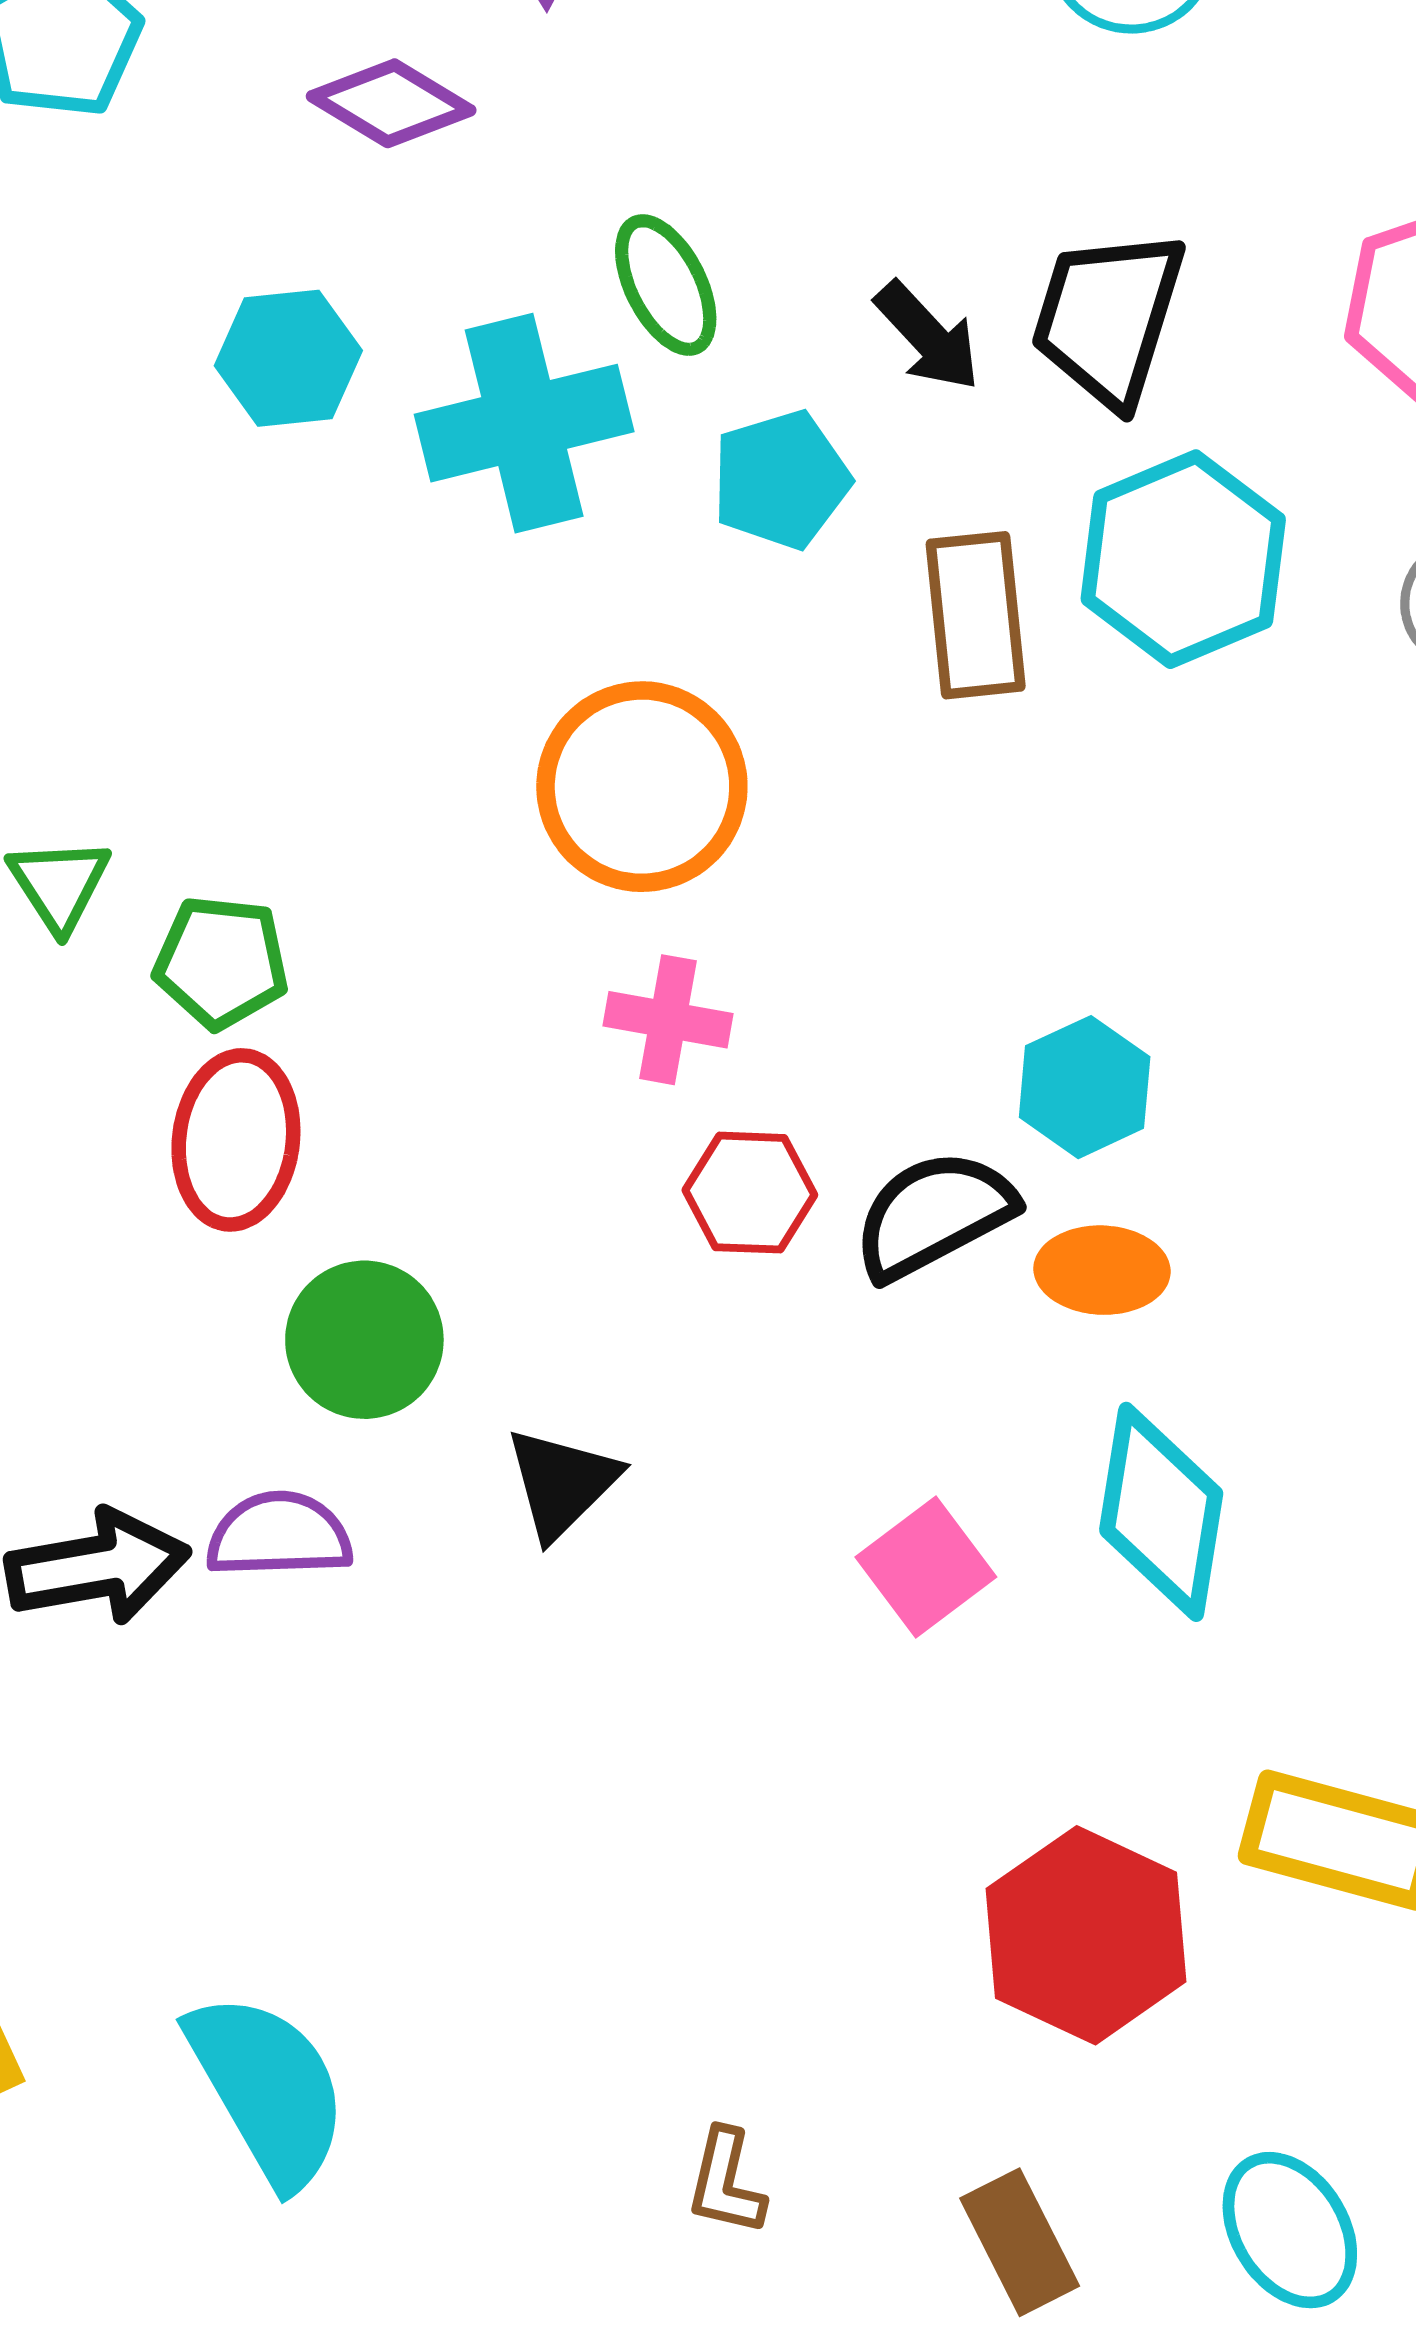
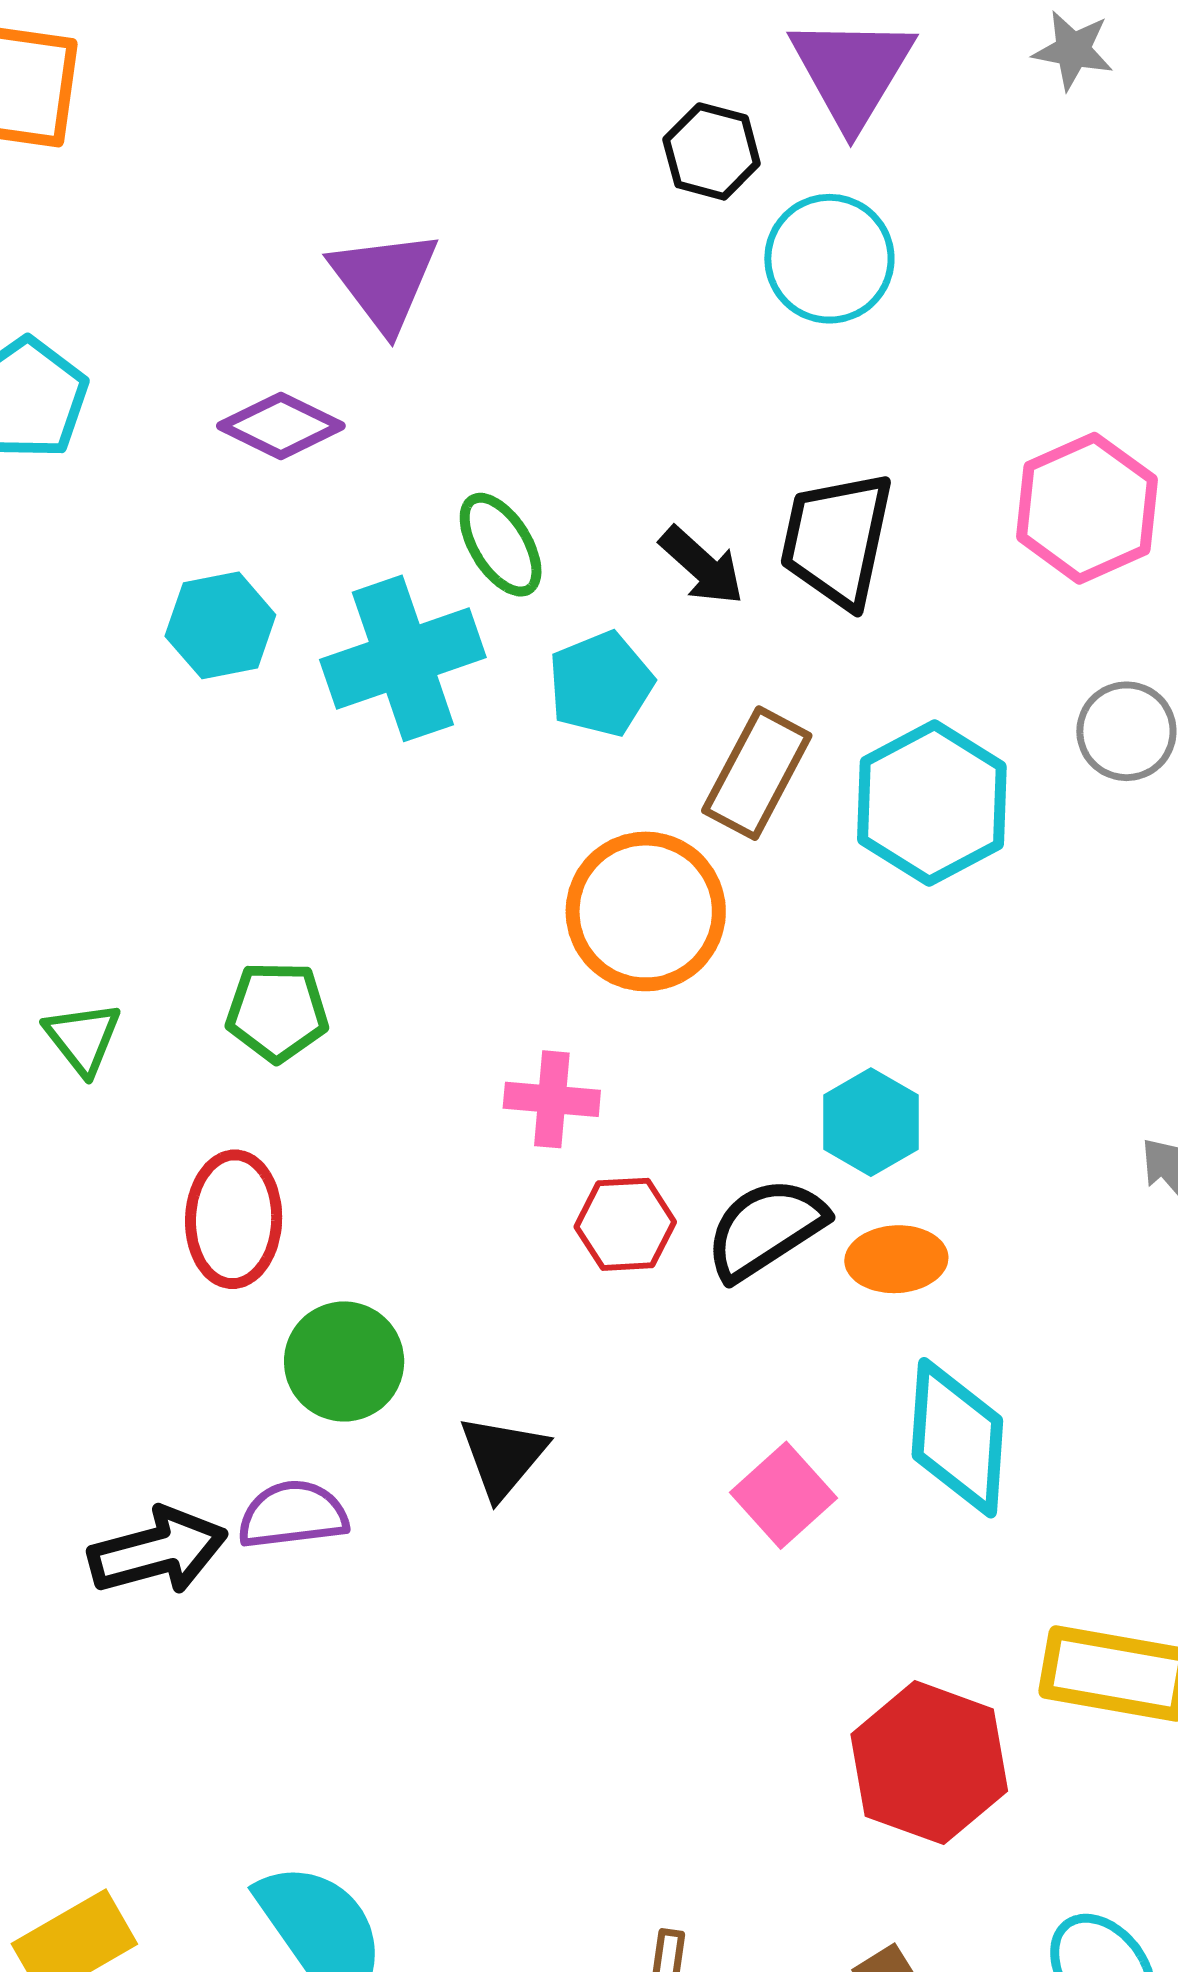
cyan hexagon: (1183, 559) -> (932, 803), moved
brown rectangle: (976, 615) -> (757, 773), turned 39
orange circle: (642, 787) -> (646, 911), moved
green pentagon: (221, 962) -> (277, 1012), moved

